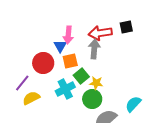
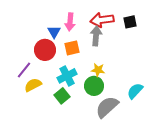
black square: (126, 27) -> (130, 22), moved
blue triangle: (60, 46) -> (54, 32), moved
green square: (81, 76) -> (62, 96), moved

